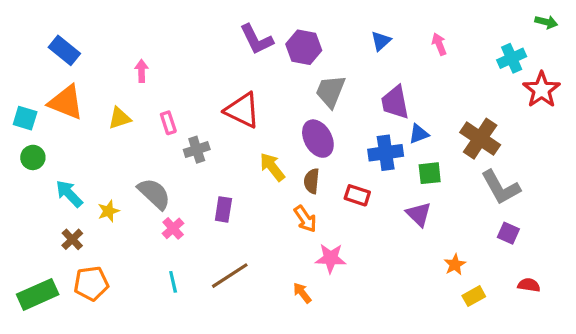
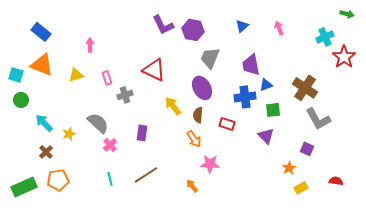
purple square: (508, 233) -> (307, 149), moved

